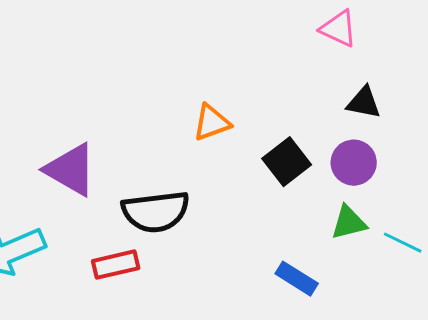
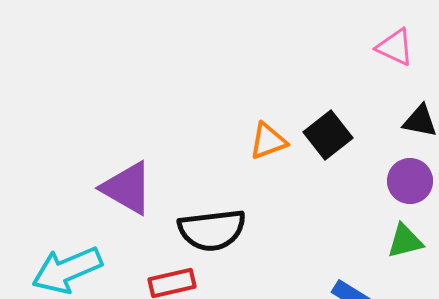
black square: (287, 162) -> (328, 135), moved

